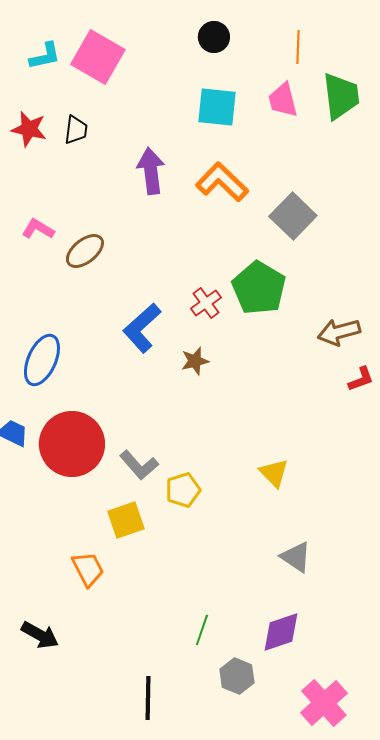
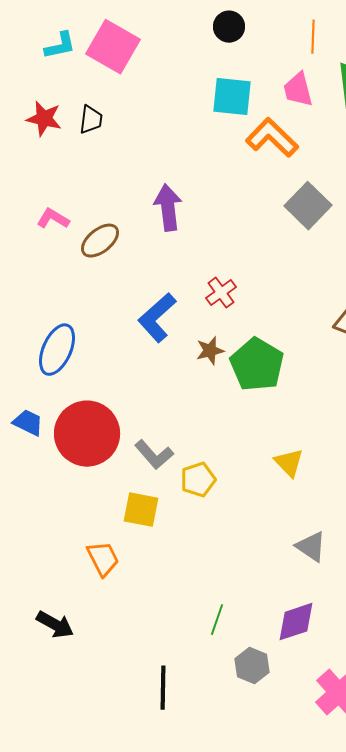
purple arrow: (151, 171) -> (168, 208), moved
orange L-shape: (222, 182) -> (272, 138), moved
green pentagon: (259, 288) -> (257, 365), moved
yellow square: (126, 520) -> (141, 510), turned 30

